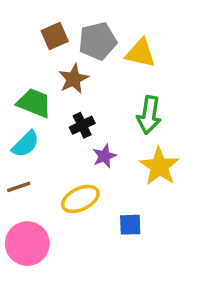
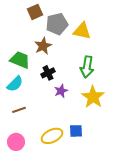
brown square: (55, 36) -> (35, 12), moved
brown line: (19, 187) -> (19, 110), moved
yellow ellipse: (80, 199) -> (52, 136), moved
pink circle: (27, 244) -> (16, 142), size x0.7

